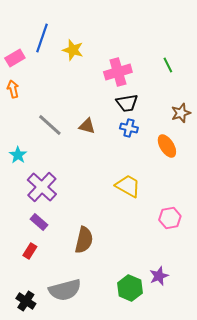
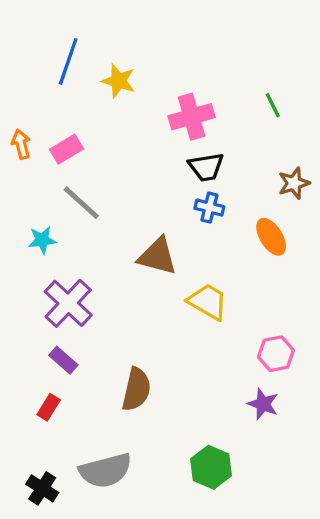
pink rectangle: (15, 58) -> (67, 149), moved
brown triangle: (87, 126) -> (157, 256), moved, size x1.5
cyan star: (18, 155) -> (42, 240), moved, turned 30
purple star: (159, 276) -> (263, 404), moved, turned -30

